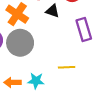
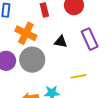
black triangle: (52, 11) -> (61, 42), moved

